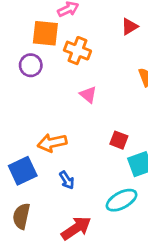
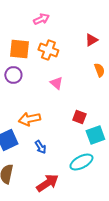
red triangle: (130, 27) -> (91, 40), moved
orange square: (45, 33) -> (19, 49), moved
purple circle: (31, 65) -> (13, 75), moved

